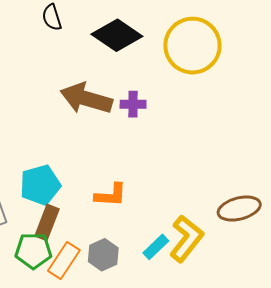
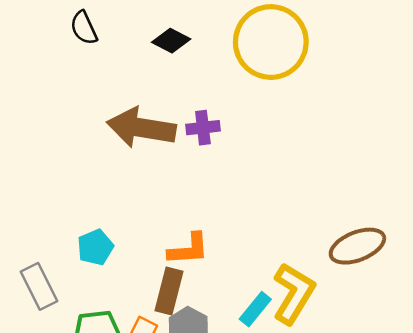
black diamond: (117, 35) -> (171, 41), size x0.6
cyan pentagon: (40, 185) -> (95, 247), size x0.7
brown rectangle: (47, 222) -> (169, 291), moved

